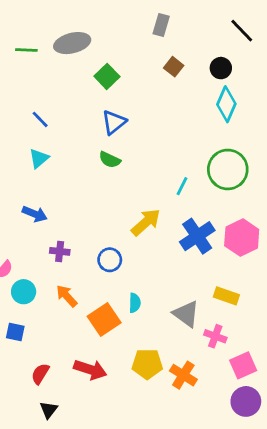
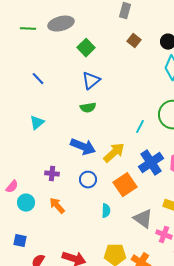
cyan triangle: (39, 158) -> (37, 123), moved
green semicircle: (110, 160) -> (88, 108), turned -35
blue arrow: (35, 214) -> (83, 147), moved, size x1.4
orange square: (104, 320) -> (125, 185), moved
blue square: (15, 332) -> (20, 241), moved

